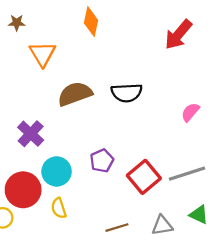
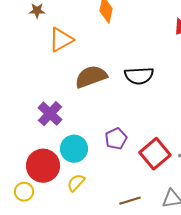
orange triangle: (43, 54) -> (61, 40), turned 32
yellow semicircle: (59, 208) -> (76, 183), turned 60

